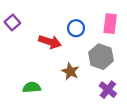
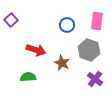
red arrow: (50, 42) -> (36, 50), moved

